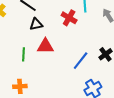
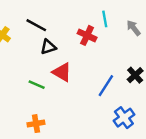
red triangle: (45, 46) -> (62, 72), turned 36
green line: (23, 54) -> (37, 85), turned -64

